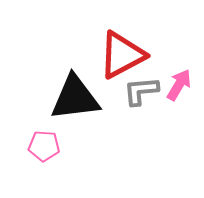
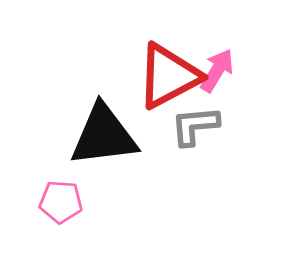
pink arrow: (179, 85) -> (217, 71), moved

